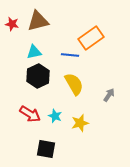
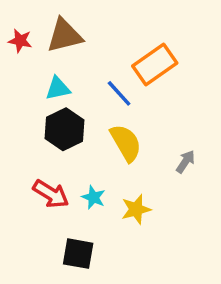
blue line: (70, 55) -> (119, 93), turned 42

